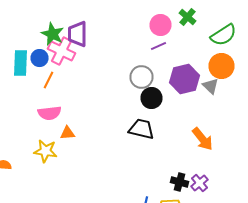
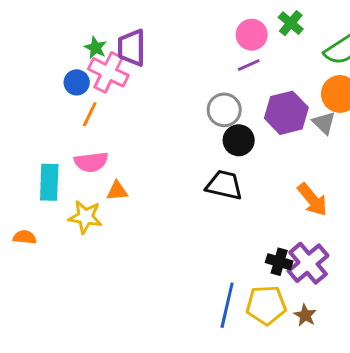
green star: (52, 34) -> (95, 48), size x0.7
cyan rectangle: (20, 63) -> (49, 182), moved
purple cross: (200, 183) -> (308, 263), size x1.6

